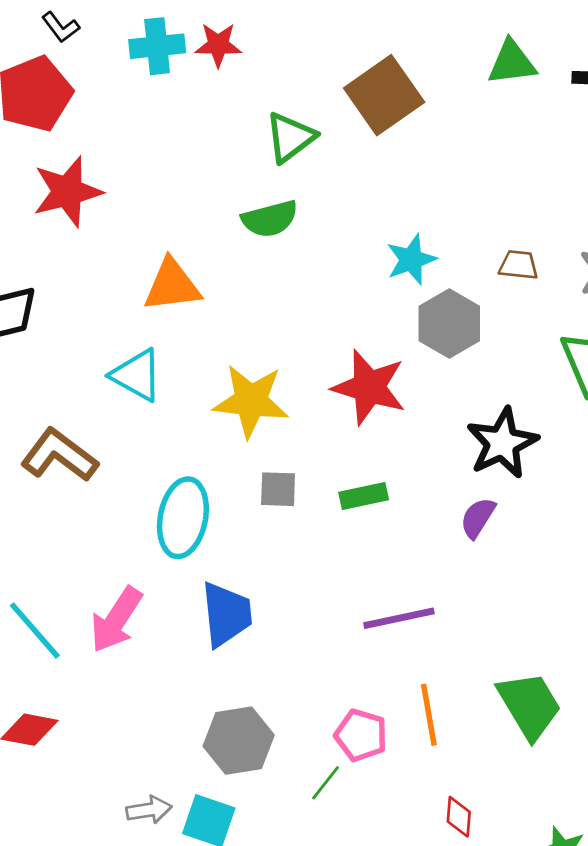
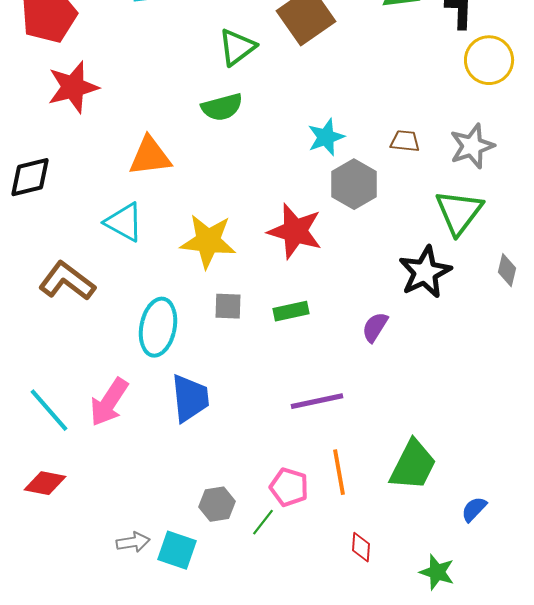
black star: (502, 443) -> (425, 272), moved
green trapezoid: (529, 705) -> (413, 465), turned 58
gray hexagon: (239, 741) -> (217, 504), moved, size x0.7

